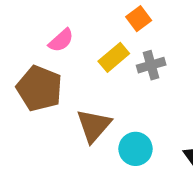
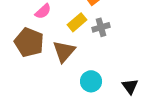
brown triangle: (94, 126) -> (64, 51), moved

